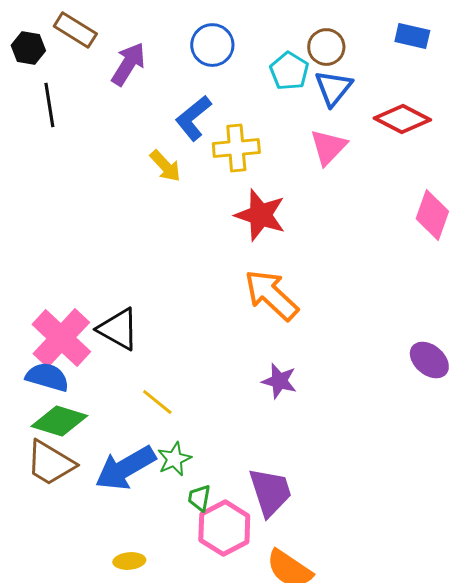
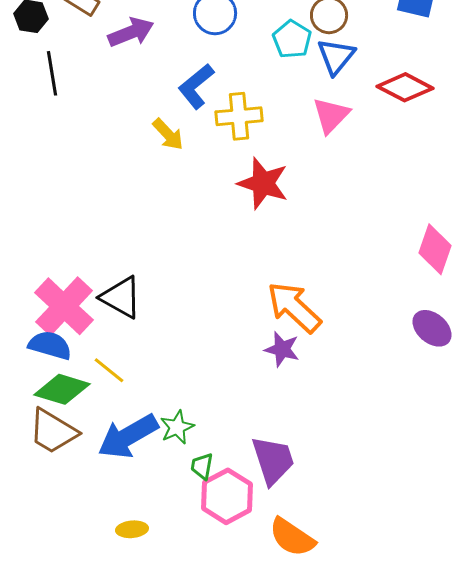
purple arrow: (128, 64) -> (131, 32), turned 36
pink diamond: (432, 215) -> (435, 249), moved
orange arrow: (271, 295) -> (294, 307), moved
yellow line: (157, 402) -> (109, 370), moved

